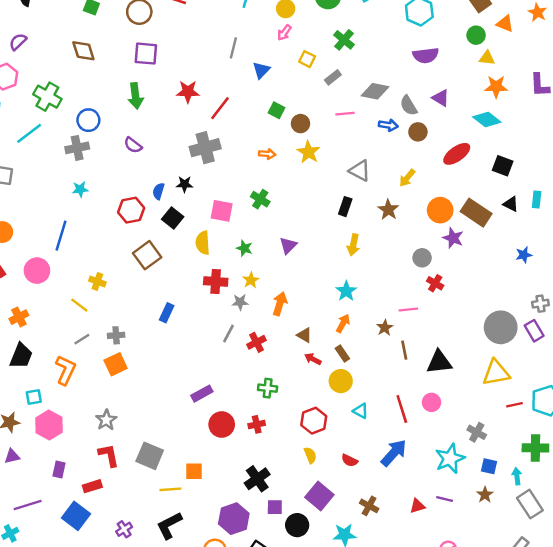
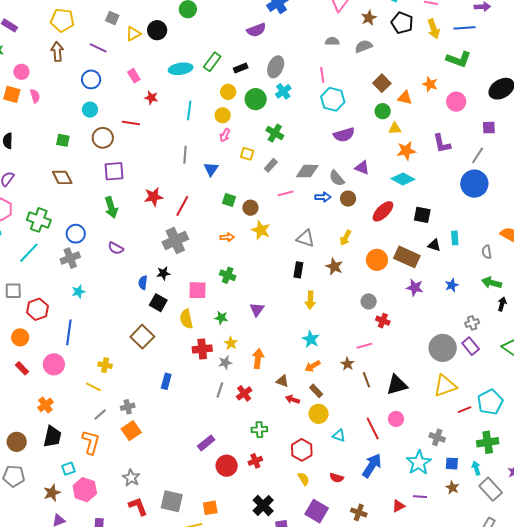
red hexagon: (131, 210) -> (37, 309), moved
purple star: (453, 238) -> (415, 288), moved
orange arrow: (343, 323) -> (313, 366), turned -140

